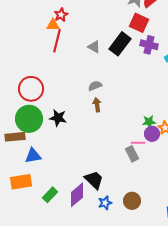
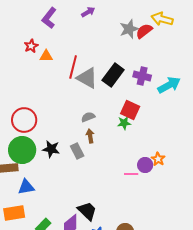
red star: (61, 15) -> (31, 46), moved
red square: (139, 23) -> (130, 110), moved
red line: (57, 41) -> (73, 67), moved
gray triangle: (94, 47) -> (87, 78), size x1.6
green star: (149, 122) -> (124, 123), moved
gray rectangle: (132, 154) -> (77, 151), moved

